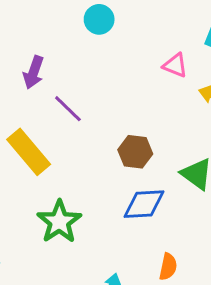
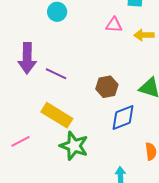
purple arrow: (34, 72) -> (27, 58), size x1.4
yellow rectangle: (29, 152) -> (57, 115), moved

